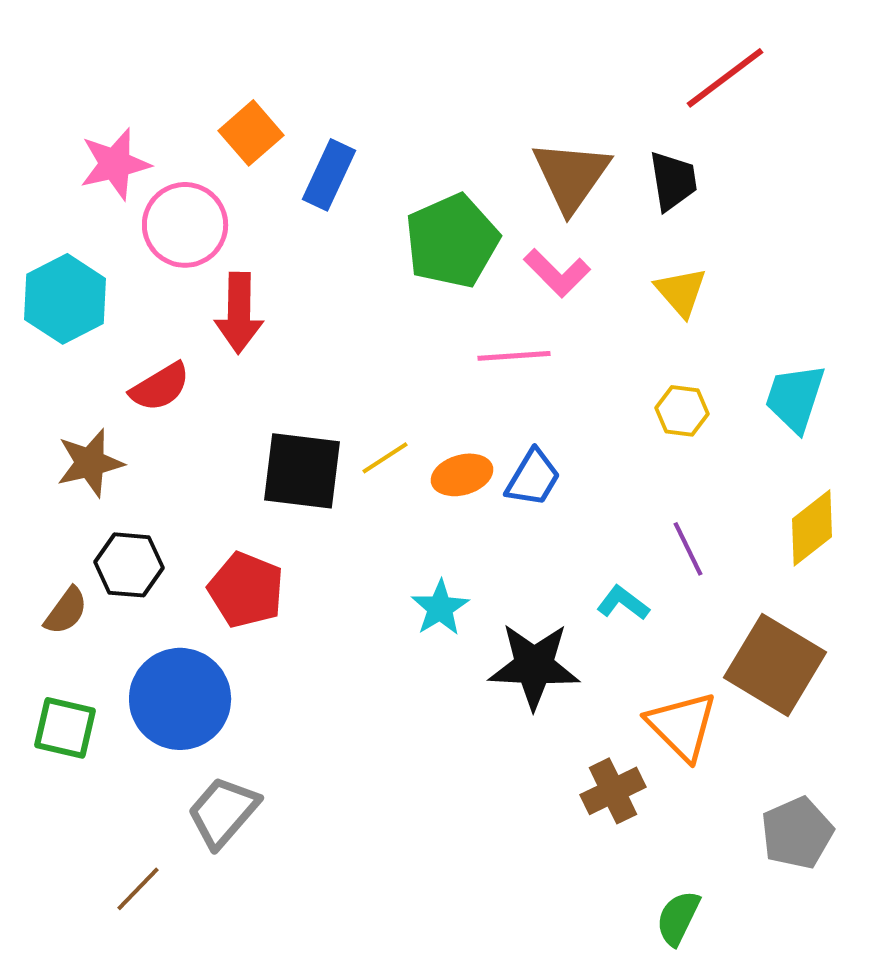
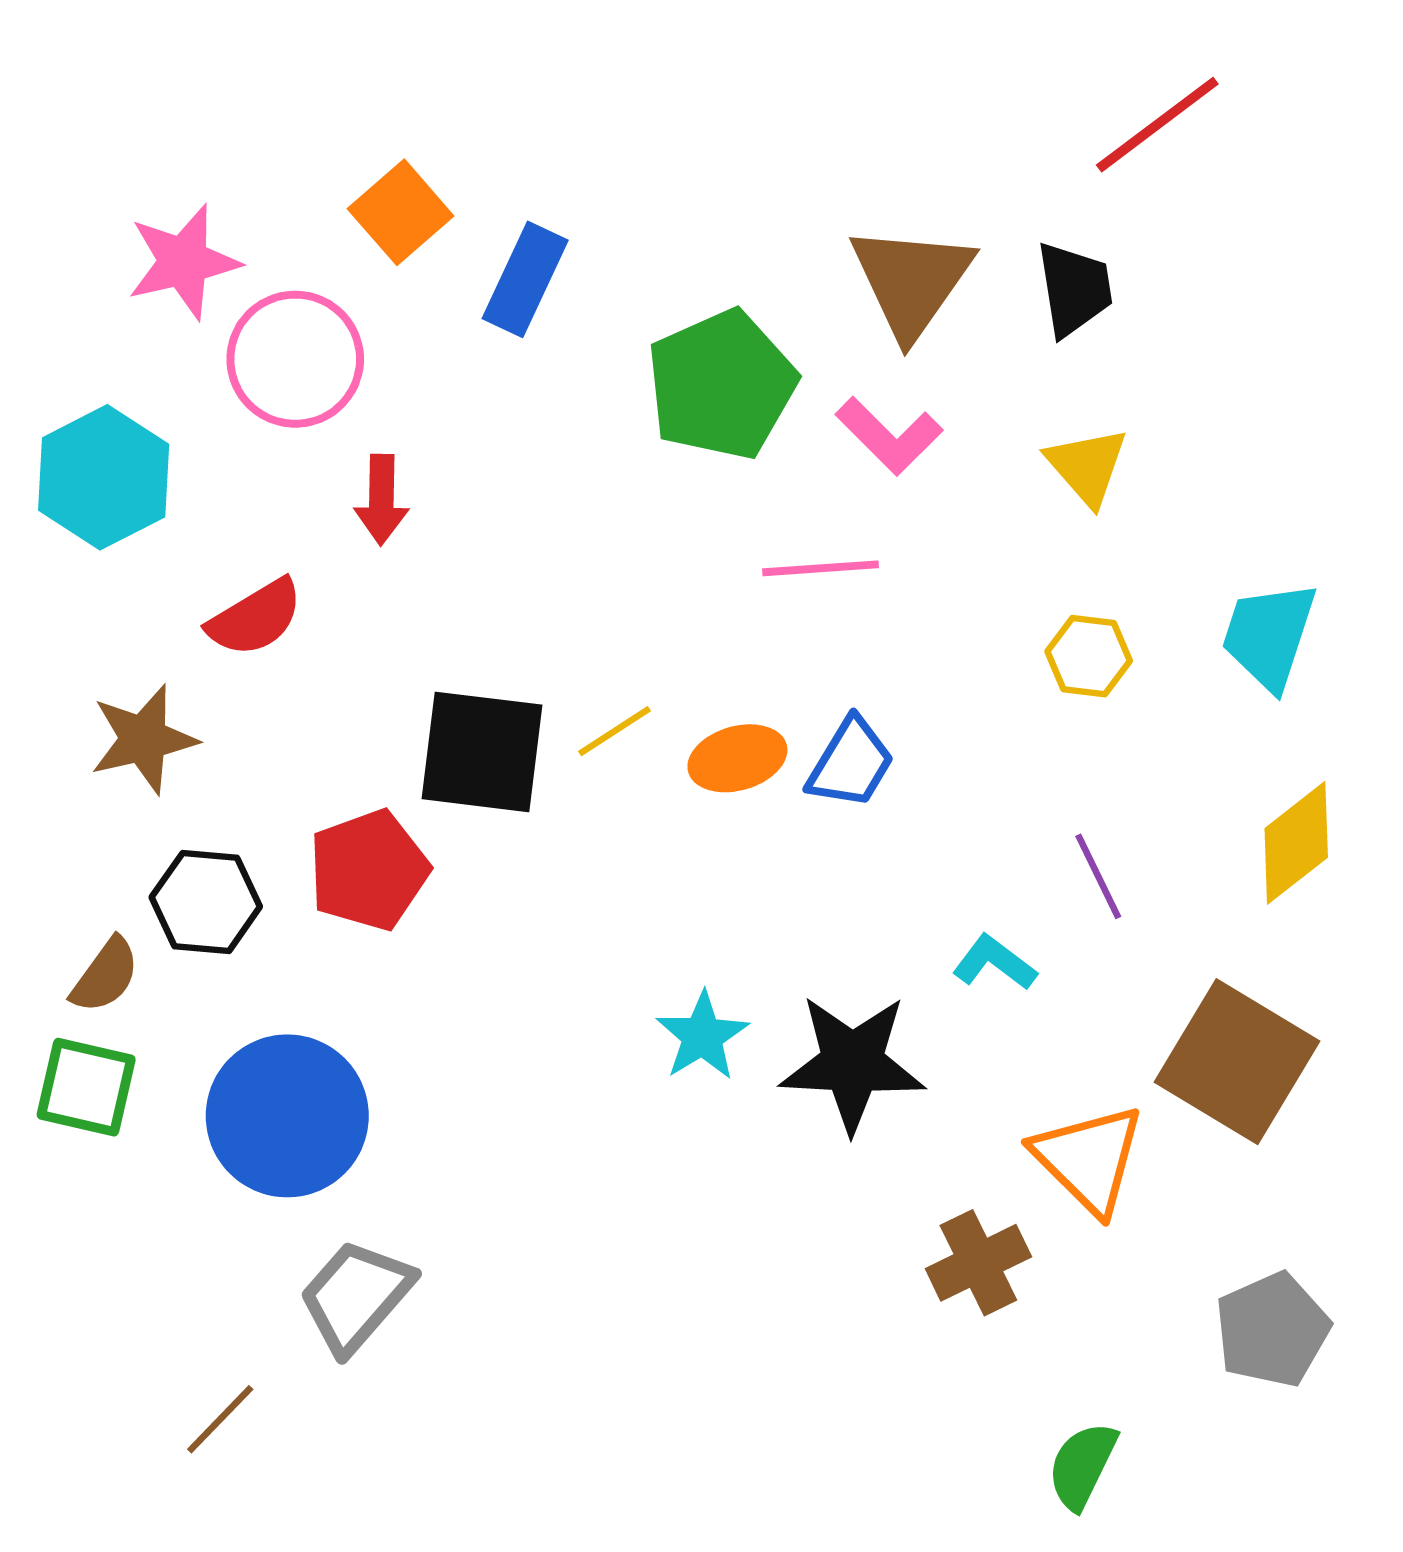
red arrow: (239, 313) -> (381, 500), size x0.7
red pentagon: (246, 590) -> (369, 870), moved, turned 30
cyan star: (440, 608) -> (702, 1036), moved
green square: (65, 728) -> (86, 1087), moved

